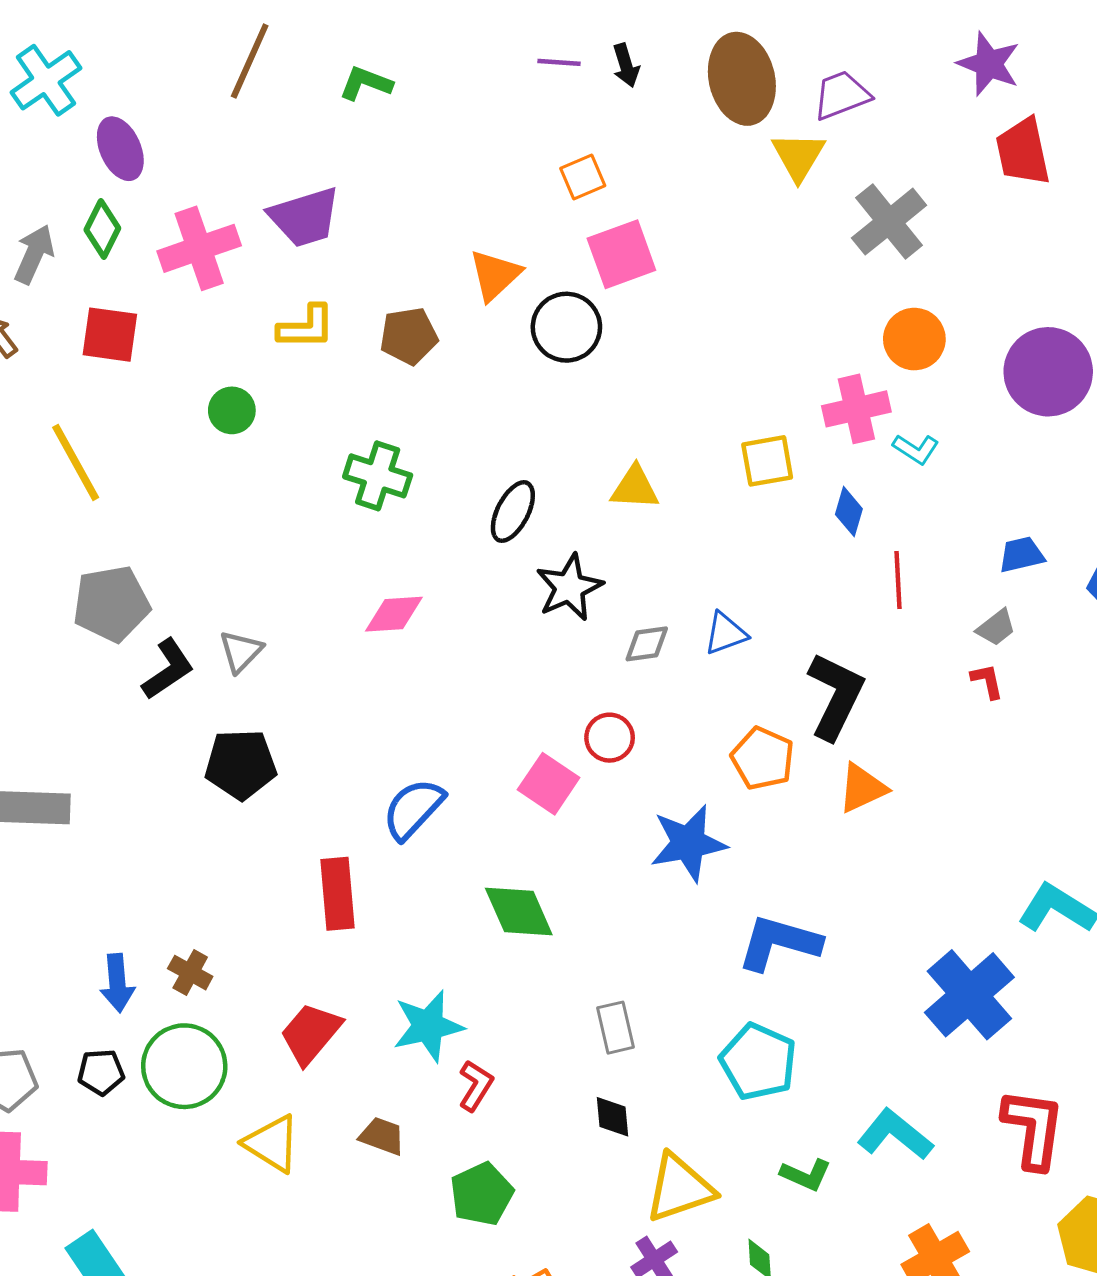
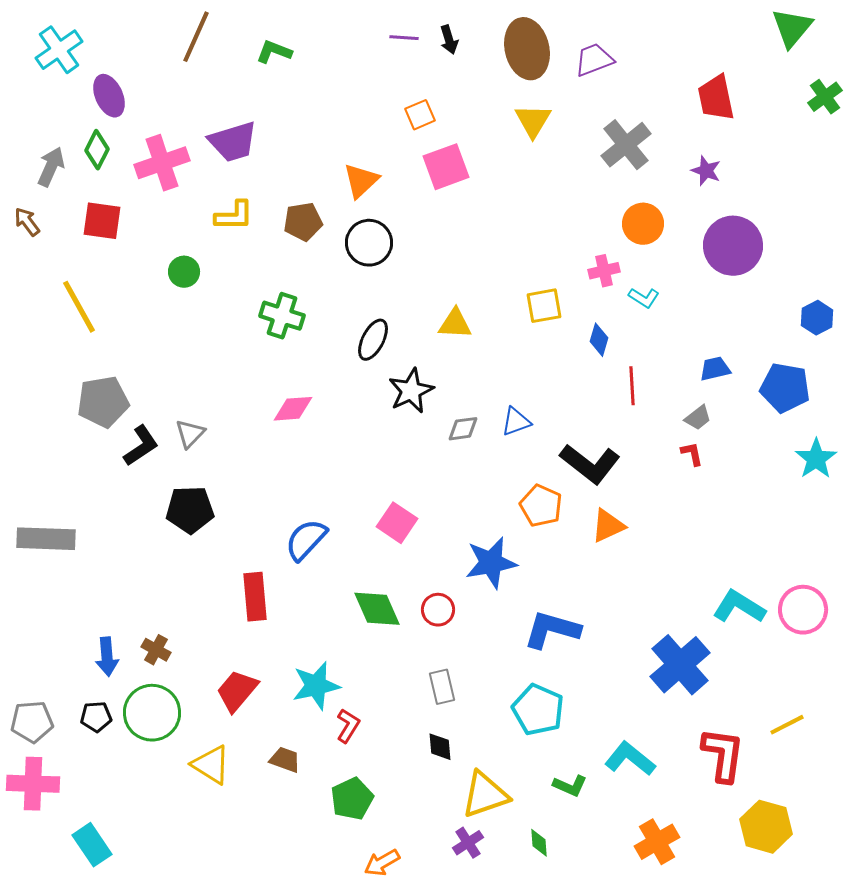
purple star: (989, 64) -> (706, 171), moved, size x0.7
yellow triangle: (798, 156) -> (533, 121), moved
black circle: (566, 327) -> (369, 243), moved
pink cross: (856, 409) -> (604, 271), size x0.7
black L-shape: (836, 696) -> (590, 464), turned 102
red circle: (610, 738) -> (438, 610), moved

